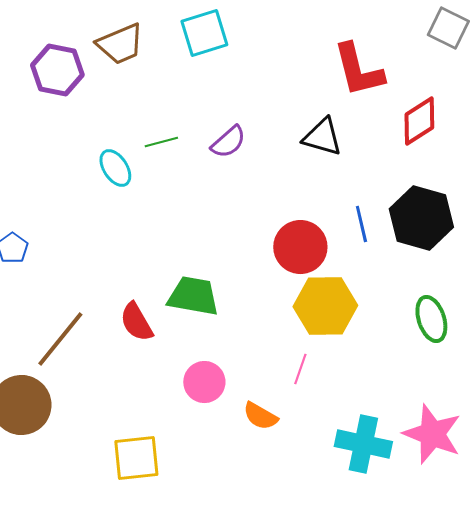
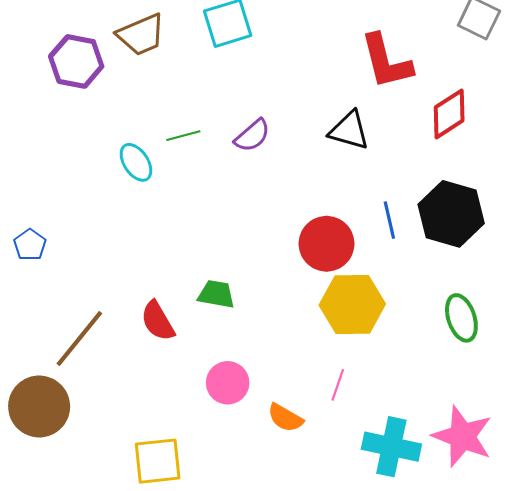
green trapezoid: (193, 296) -> (216, 294), size x0.7
pink line: (300, 369) -> (338, 385), moved

